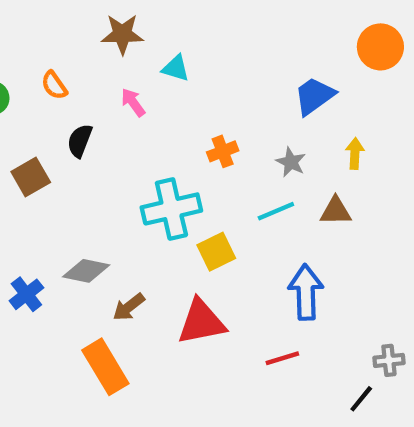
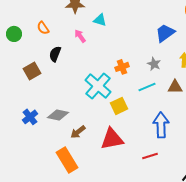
orange cross: (223, 151) -> (122, 67), moved
cyan cross: (171, 209) -> (98, 86), turned -36
blue cross: (26, 294) -> (30, 117), moved

